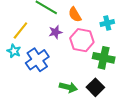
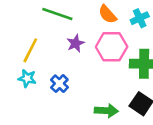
orange semicircle: (75, 15) -> (108, 14), moved
blue cross: (37, 60) -> (59, 84), size x0.6

